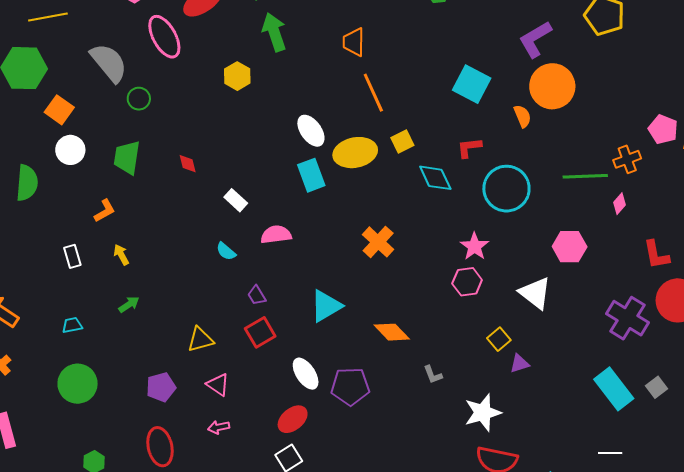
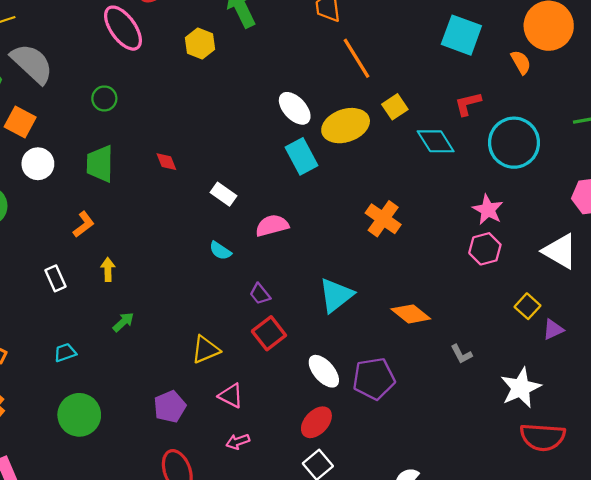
gray semicircle: (109, 63) -> (32, 63), moved
yellow hexagon: (237, 76) -> (200, 44), moved
yellow arrow: (121, 255) -> (108, 269), turned 35

